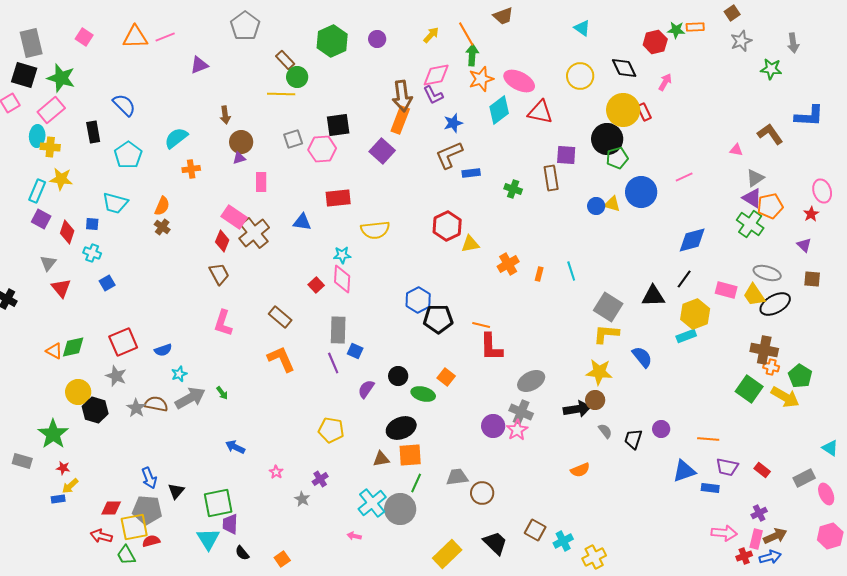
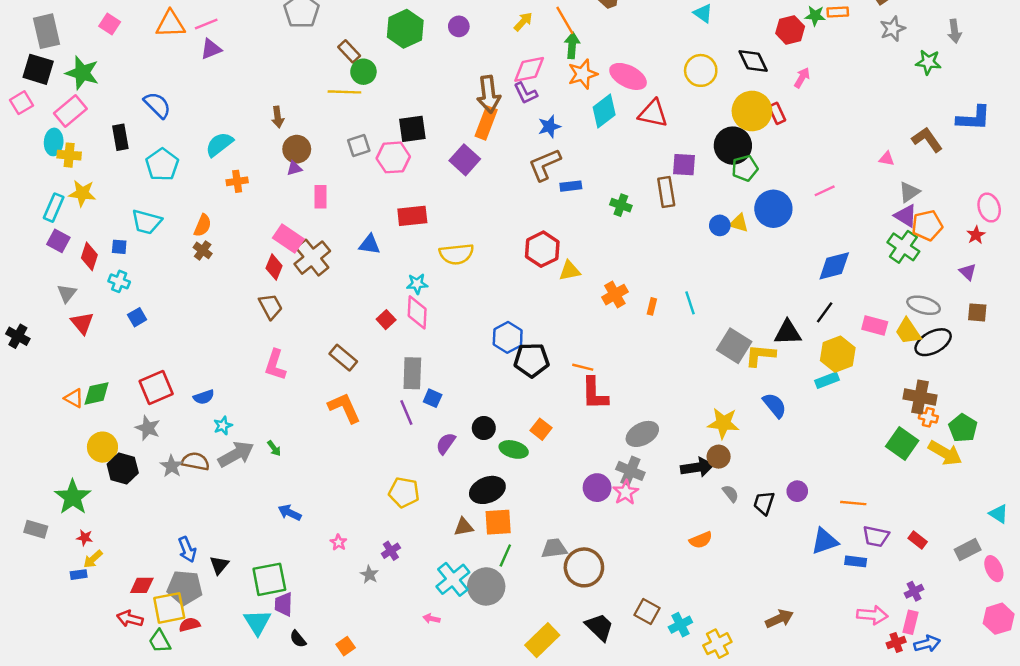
purple triangle: (199, 65) -> (211, 49), moved
yellow L-shape: (606, 334) -> (760, 355), moved
brown circle: (482, 493) -> (584, 567), size x1.4
brown arrow: (775, 536) -> (779, 619), moved

